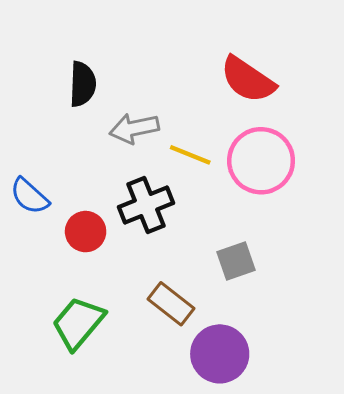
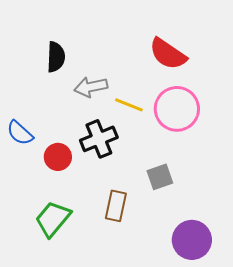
brown rectangle: (171, 304) -> (116, 206), turned 64
purple circle: (220, 354) -> (192, 240), moved

